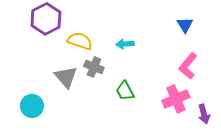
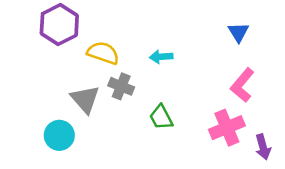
cyan circle: (32, 106) -> (59, 135), moved

